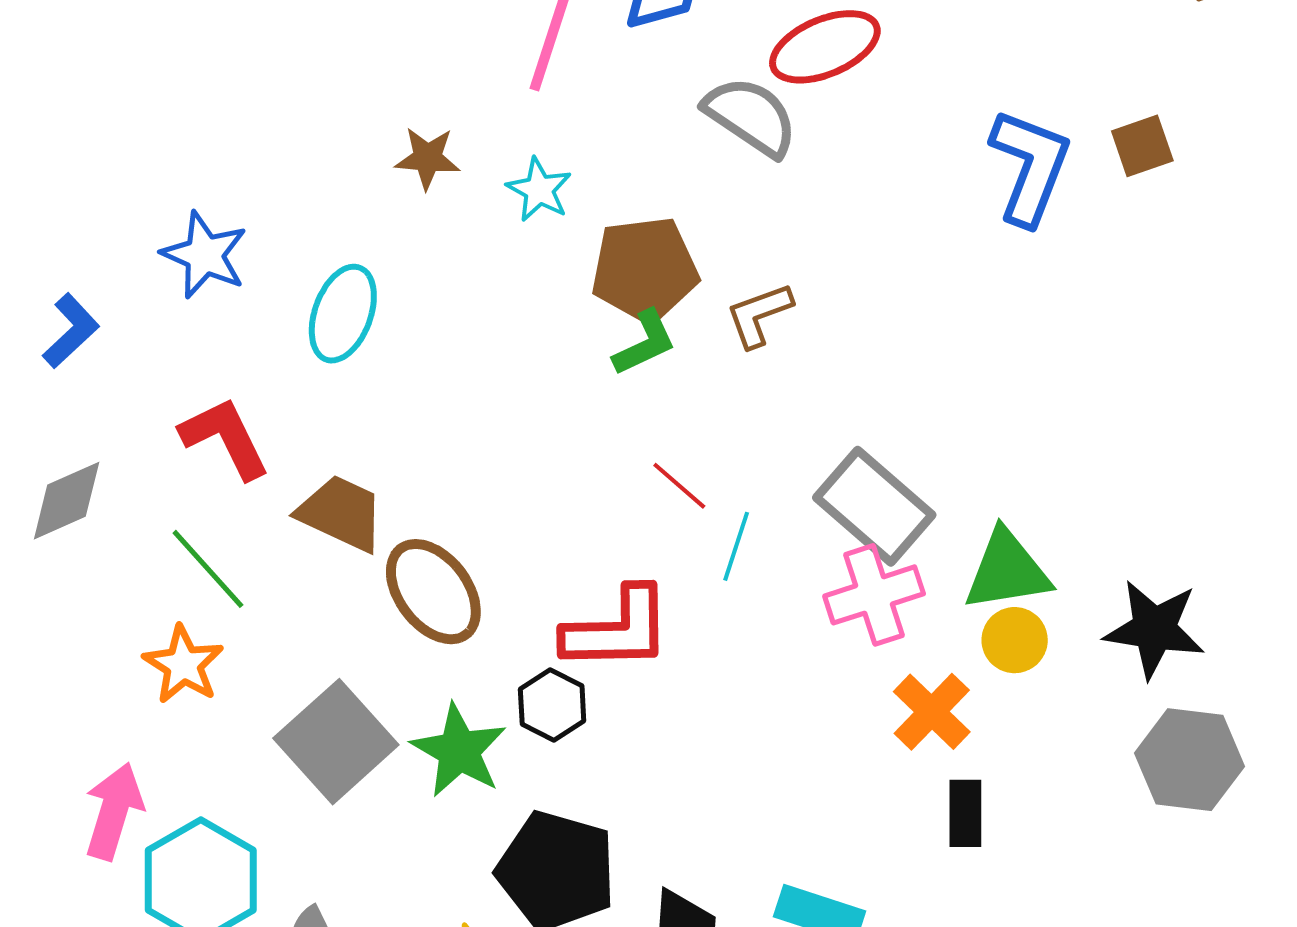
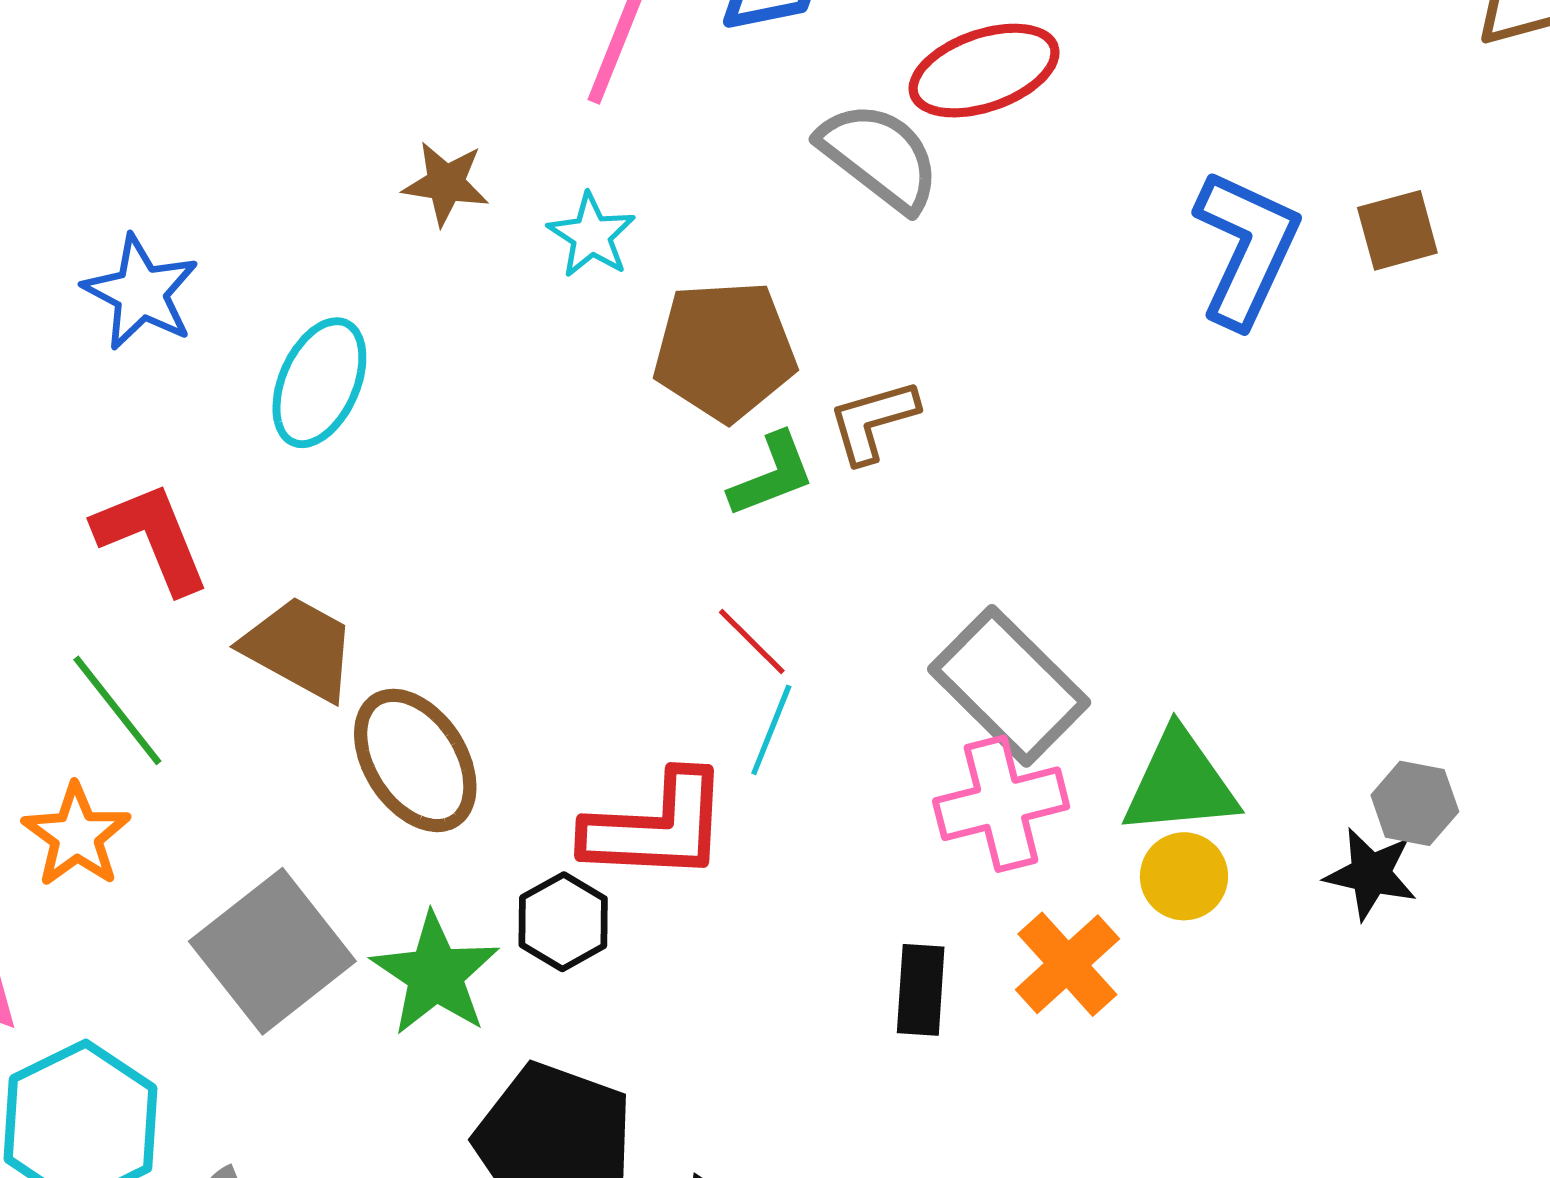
green L-shape: (645, 343) -> (772, 475), moved
cyan line: (736, 546) -> (771, 730), moved
black star: (1154, 629) -> (1371, 874), size x0.7
gray hexagon: (1189, 760) -> (1415, 803), moved, size x0.6
black rectangle: (965, 813) -> (921, 990), moved

